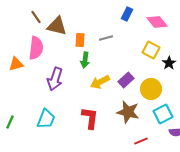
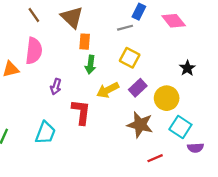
brown triangle: (57, 26) -> (72, 17), moved, turned 30
gray line: (106, 38) -> (125, 28), moved
yellow square: (151, 50) -> (130, 58), moved
purple arrow: (55, 79) -> (56, 87), size x0.6
cyan square: (163, 114) -> (180, 127), turned -30
red L-shape: (90, 118) -> (81, 112), moved

